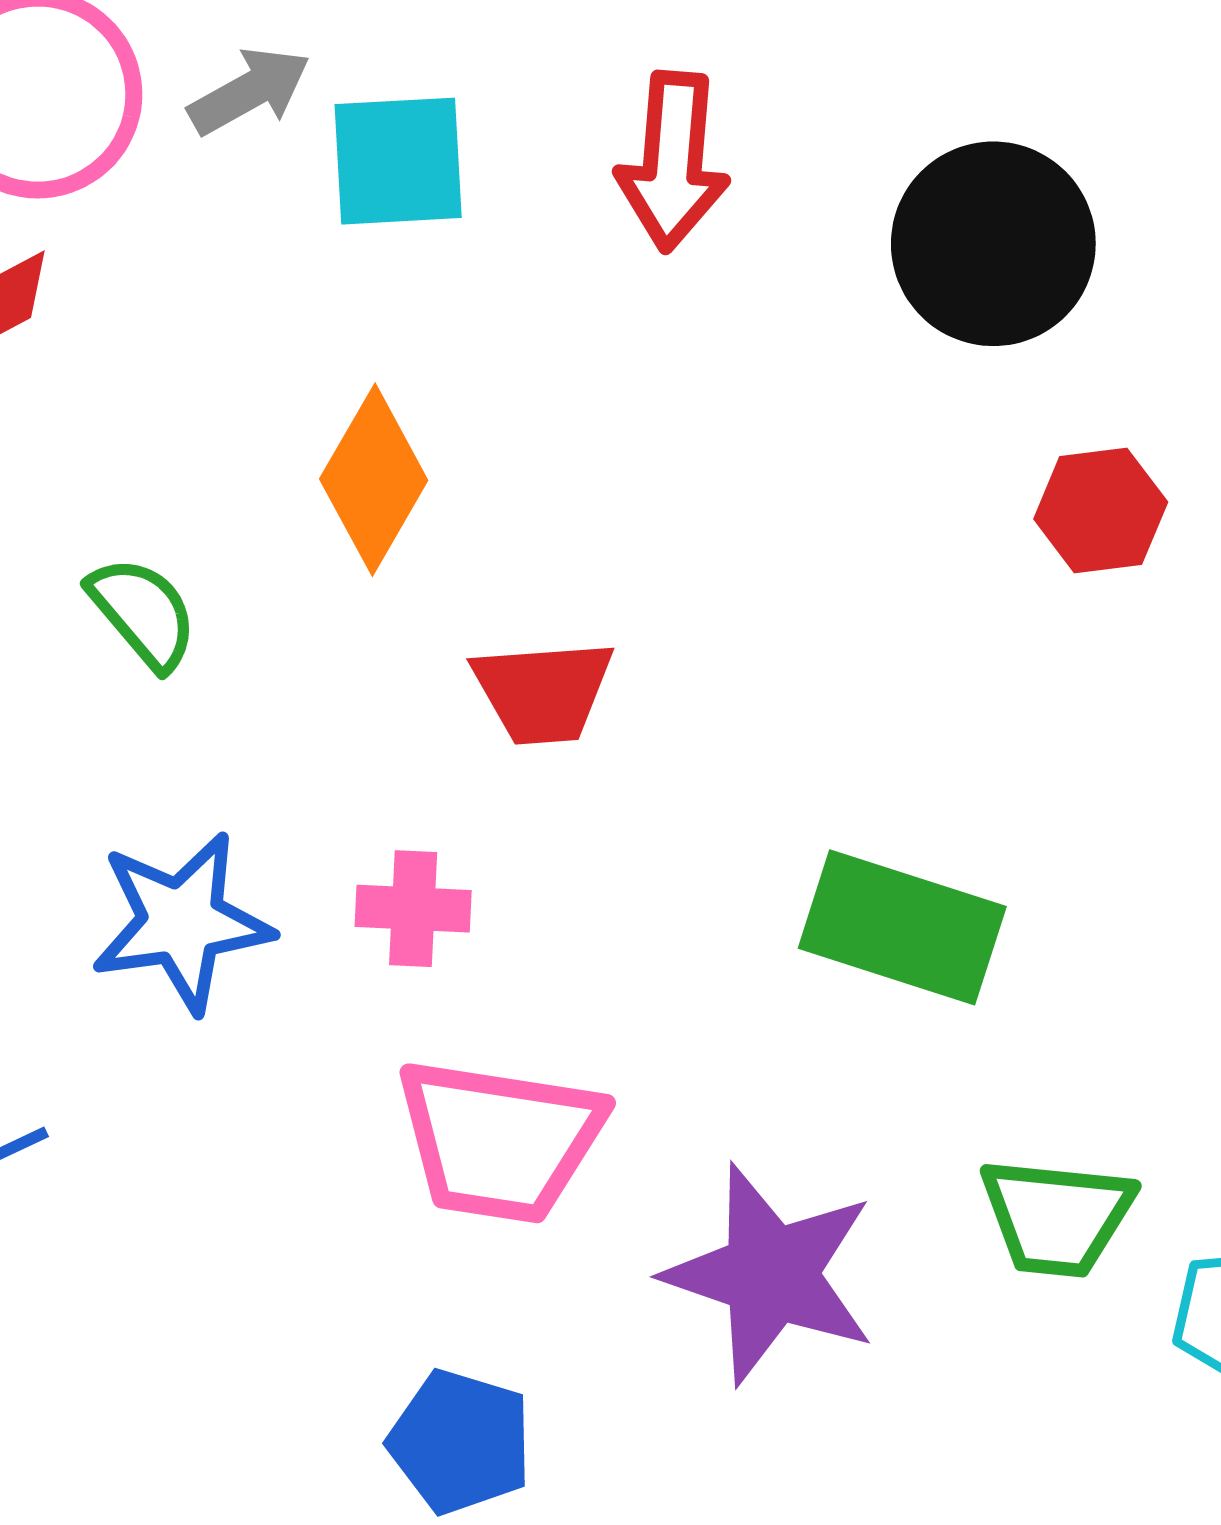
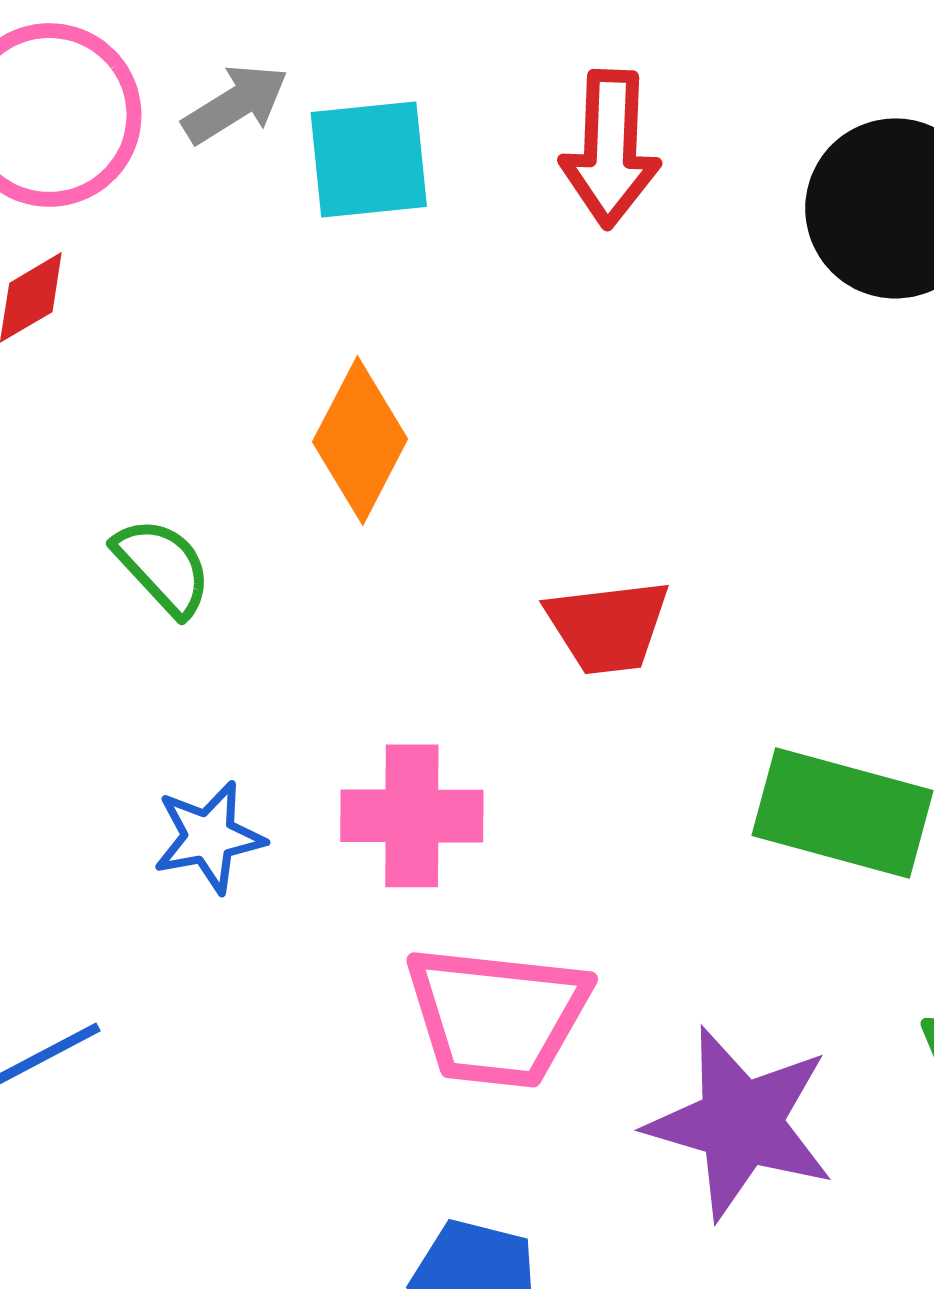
red trapezoid: (543, 692) -> (608, 626), moved
pink cross: (413, 909) -> (412, 816), size x1.4
blue star: (182, 922) -> (209, 837), size x0.7

